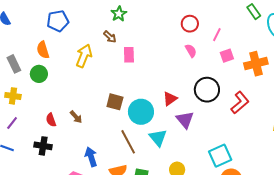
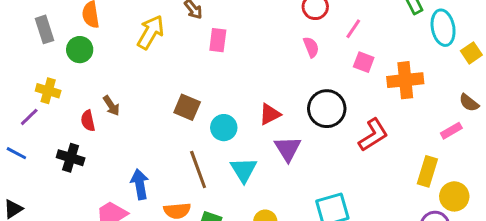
pink square: (227, 56) -> (364, 62), turned 32
yellow cross: (13, 96) -> (48, 91), moved
cyan circle: (141, 112) -> (224, 128), size x0.7
brown arrow: (76, 117) -> (111, 106), moved

